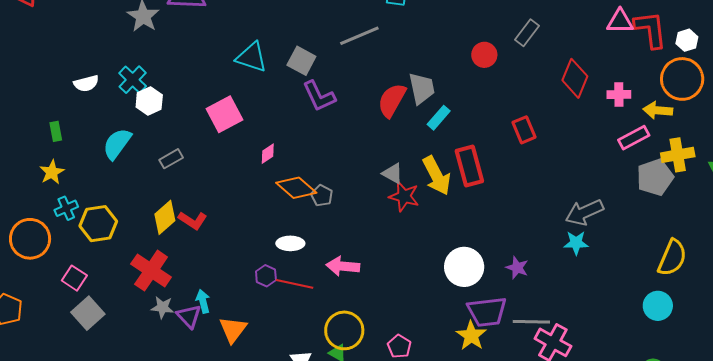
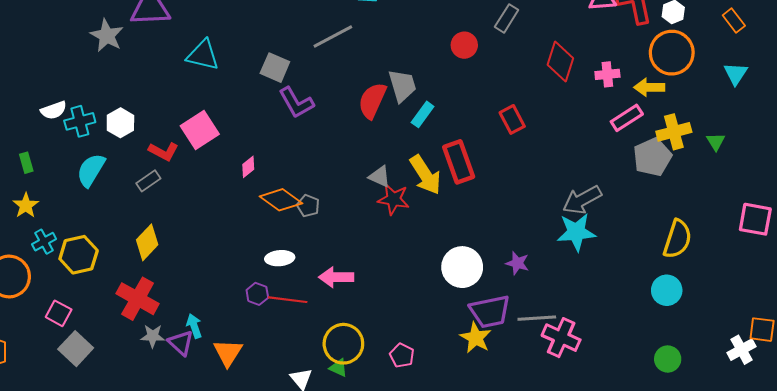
cyan triangle: (252, 57) -> (203, 55), moved
cyan cross: (133, 80) -> (80, 121), moved, turned 36
red L-shape: (193, 220) -> (164, 151), moved
cyan star: (576, 243) -> (576, 232), size x1.5

